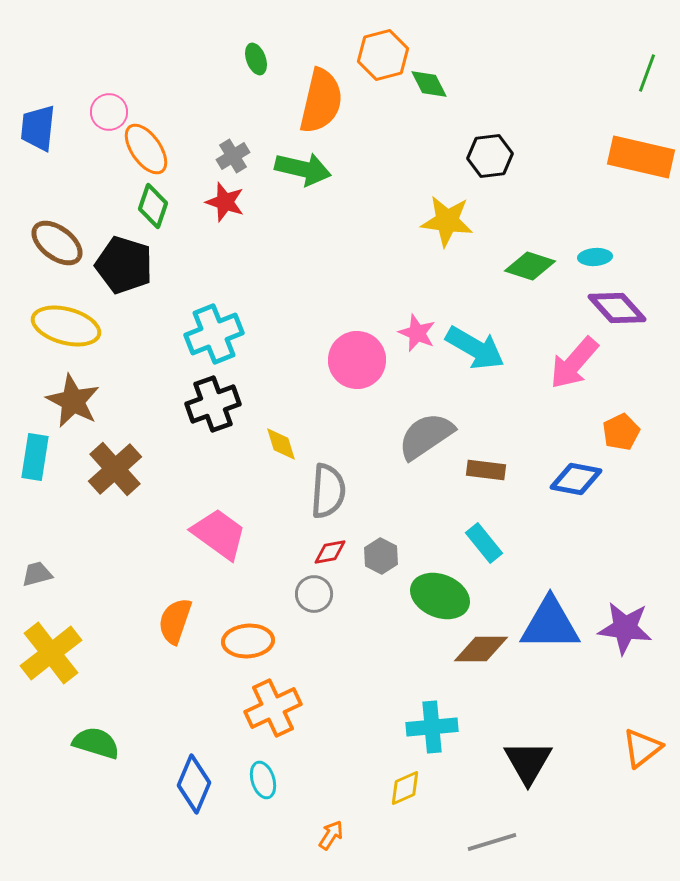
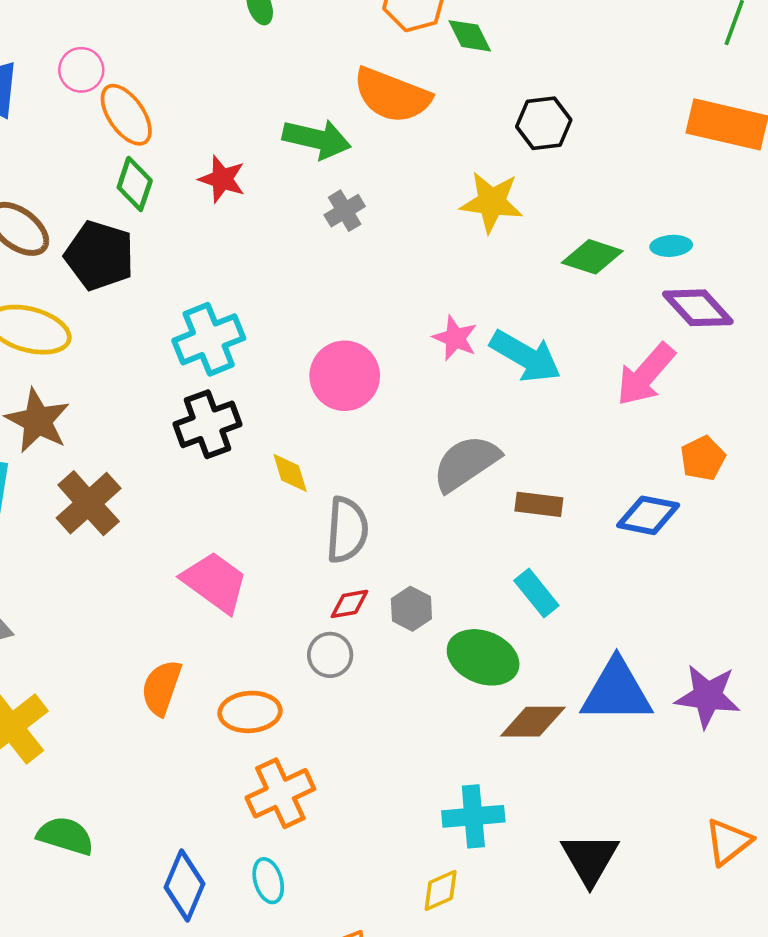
orange semicircle: (321, 101) -> (392, 95), moved, turned 98
gray cross: (233, 156) -> (345, 211), moved
pink circle: (357, 360) -> (345, 376), moved

